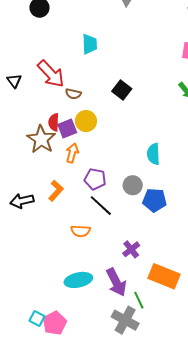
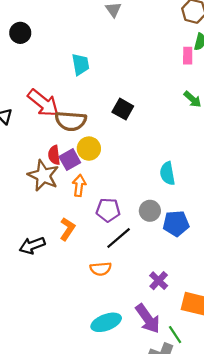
brown semicircle: (73, 94) -> (71, 121), size x1.8
black line: (101, 206) -> (119, 238), turned -75

